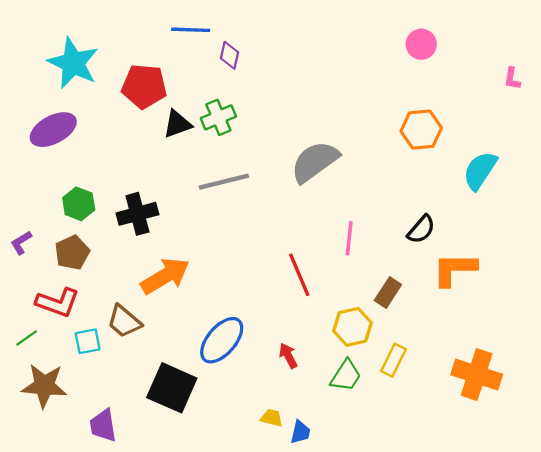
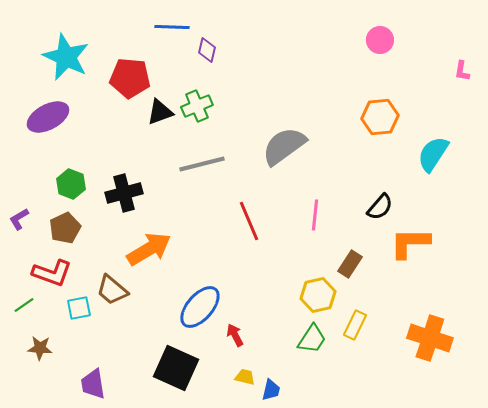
red line: (299, 275) -> (249, 221), moved
red arrow: (288, 356) -> (235, 335), moved
brown star: (44, 386) -> (40, 348), size x0.6
black square: (172, 388) -> (176, 368), moved

